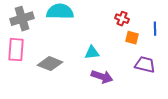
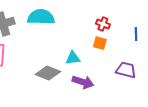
orange square: (132, 38) -> (100, 43), moved
gray diamond: (50, 64) -> (48, 73), moved

